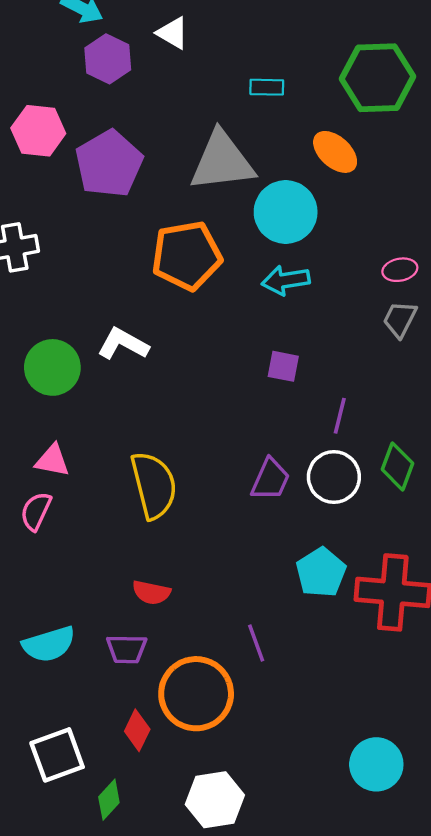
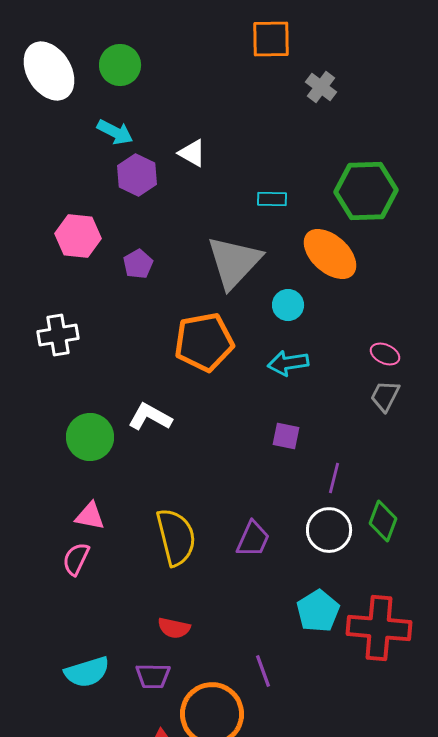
orange ellipse: (335, 152) -> (330, 254), size x1.4
gray triangle: (222, 161) -> (234, 262), turned -40
purple pentagon: (109, 164) -> (138, 264), size x0.5
cyan circle: (286, 212) -> (288, 305), size x0.6
pink ellipse: (400, 270) -> (385, 354), turned 36
purple trapezoid: (270, 479) -> (253, 539), moved

